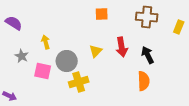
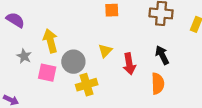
yellow arrow: (46, 42) -> (50, 41), size x1.5
red arrow: (122, 47) -> (129, 64), moved

